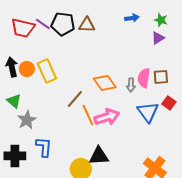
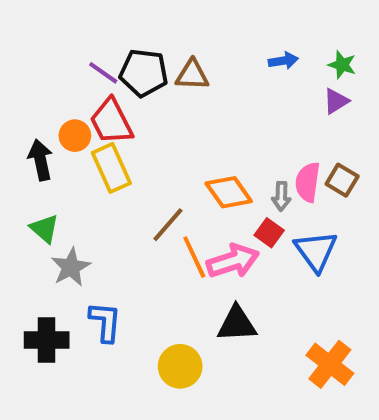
red trapezoid: (23, 28) -> (111, 121), moved, turned 50
orange circle: (27, 69) -> (75, 136), moved
brown square: (161, 77) -> (342, 180), turned 35
red square: (169, 103) -> (269, 233), moved
black triangle: (99, 156) -> (237, 324), moved

